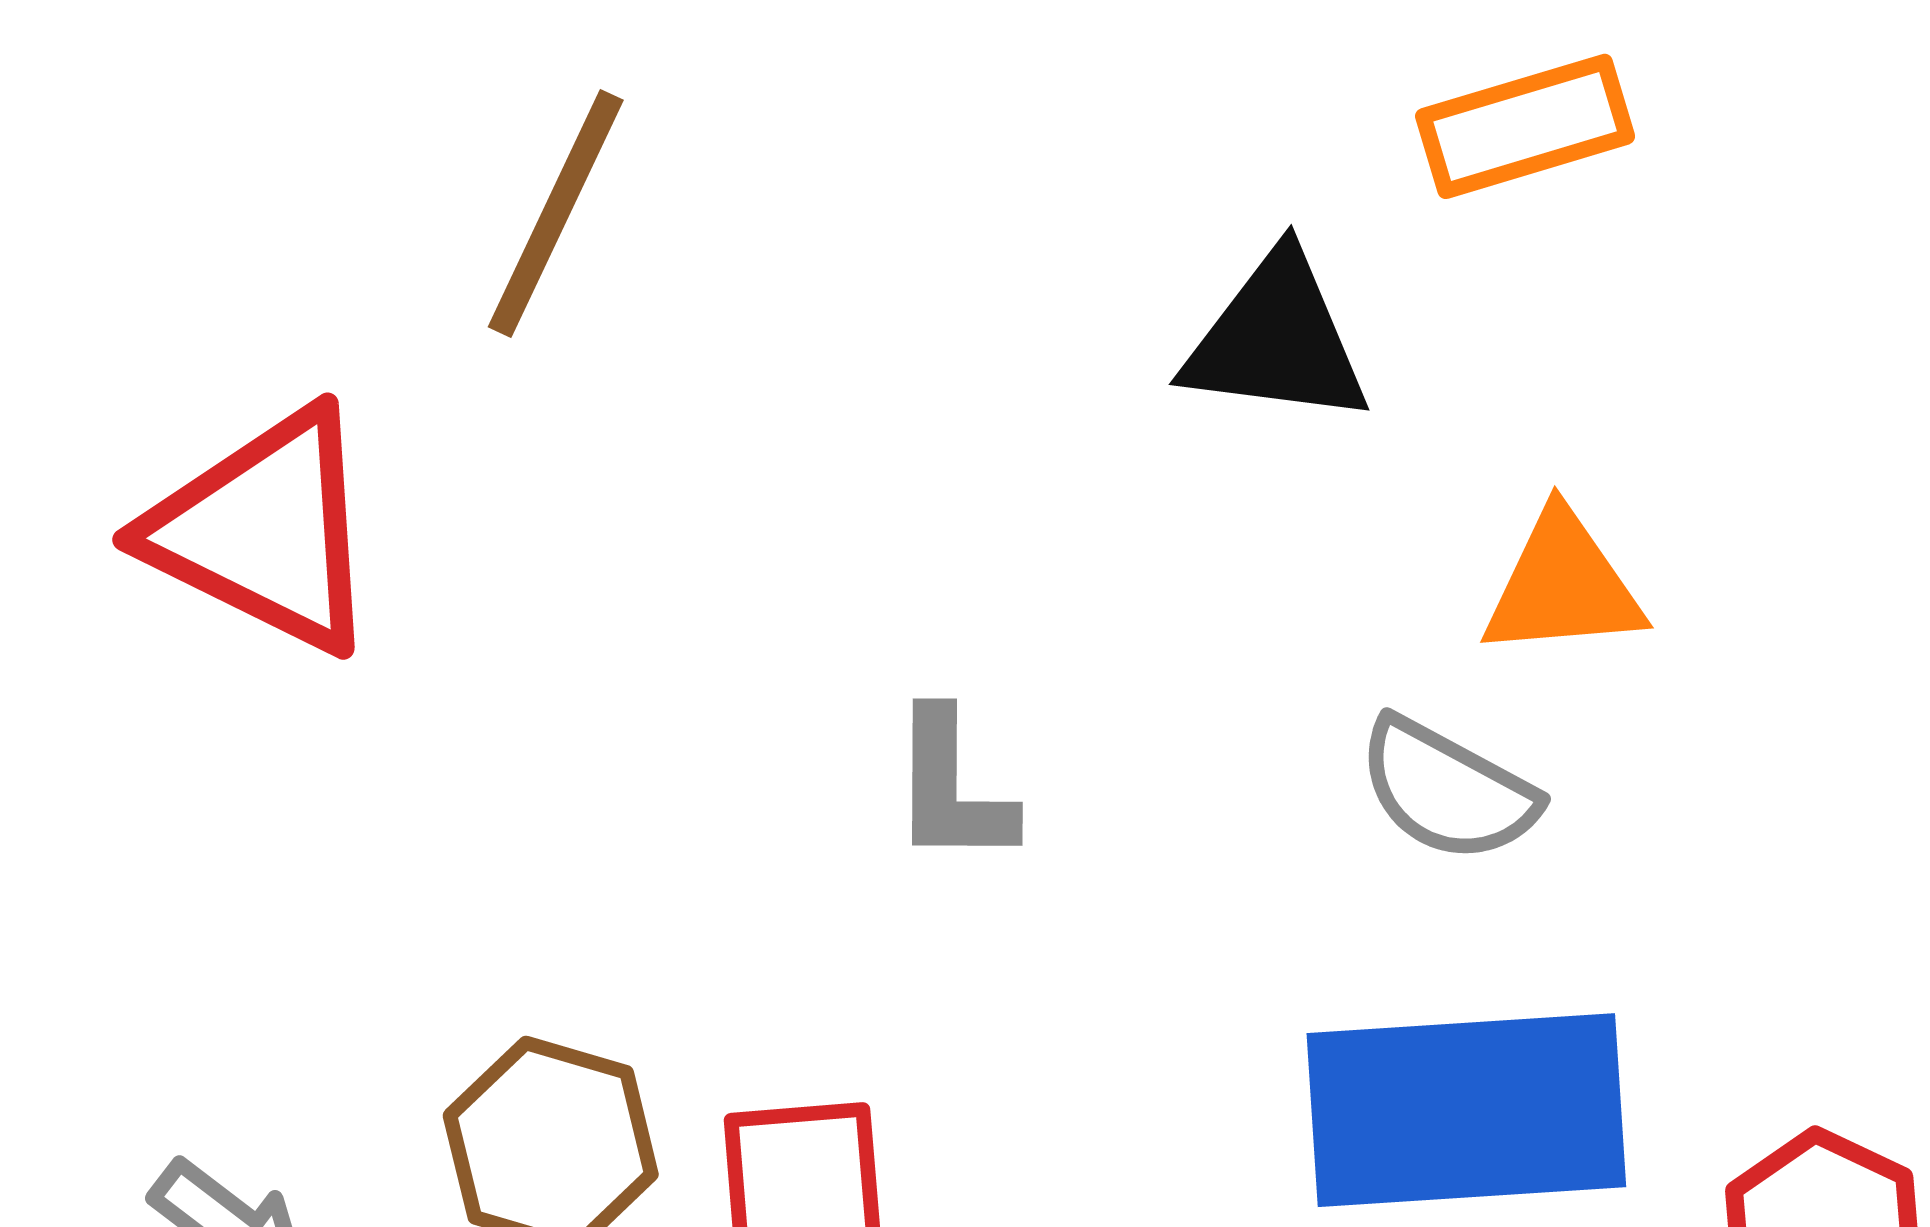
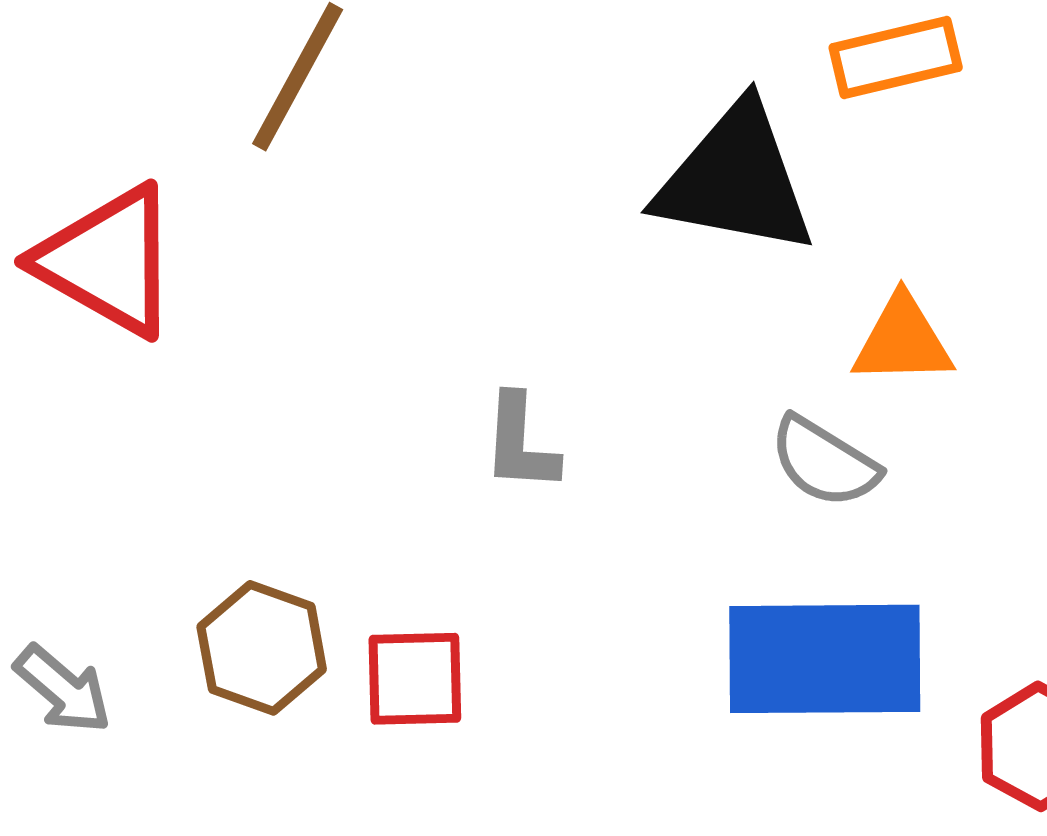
black triangle: (1276, 340) -> (735, 180), size x1.4

